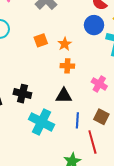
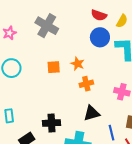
orange square: (41, 40) -> (54, 67), turned 32

